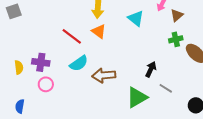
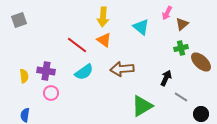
black arrow: (151, 69) -> (166, 78), moved
brown arrow: (104, 75) -> (122, 69), moved
gray line: (166, 88) -> (181, 97), moved

